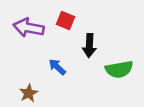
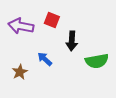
brown star: (29, 93) -> (20, 72), moved

